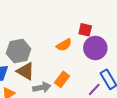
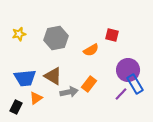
purple circle: (95, 48) -> (128, 70), moved
gray hexagon: (19, 51) -> (56, 38), moved

